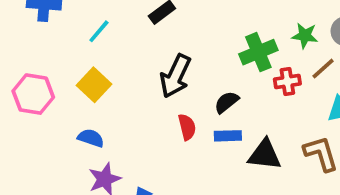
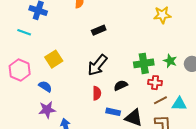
cyan line: (99, 31) -> (24, 32), moved, turned 56
brown line: (323, 69) -> (160, 100), moved
pink hexagon: (33, 94) -> (20, 70), moved
blue rectangle: (228, 136) -> (113, 112), moved

